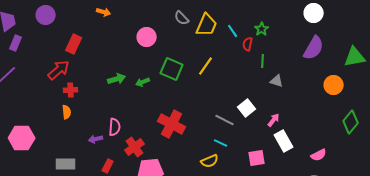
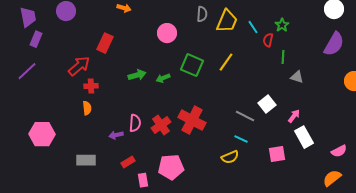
gray semicircle: (182, 18) -> (202, 14), turned -133
red rectangle: (74, 44) -> (105, 43), moved
red cross: (135, 147) -> (161, 125), moved
red rectangle: (108, 166) -> (128, 162), turned 32

